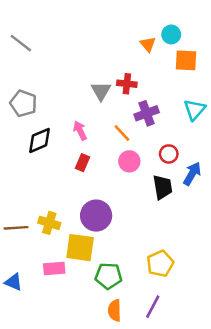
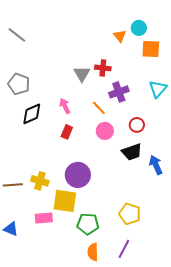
blue arrow: (192, 174) -> (156, 165), moved, turned -54
black trapezoid: (163, 187) -> (132, 152), turned 80
yellow pentagon: (160, 264) -> (130, 214), turned -30

